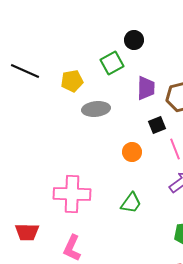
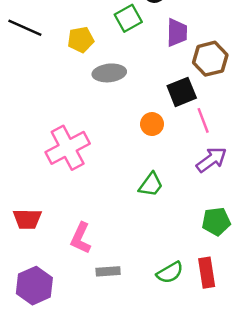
purple trapezoid: (146, 88) -> (177, 33), moved
black square: (157, 125) -> (182, 92), size x1.4
pink cross: (72, 194) -> (68, 148), moved, turned -30

